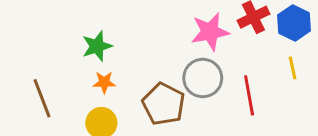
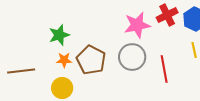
brown line: (42, 98) -> (21, 71), turned -76
brown pentagon: (164, 104) -> (91, 60), moved

